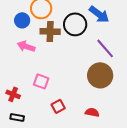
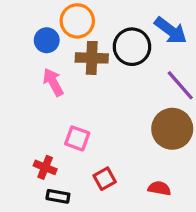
pink arrow: (26, 46) -> (53, 82), turned 42
red cross: (13, 94) -> (45, 167), moved
black rectangle: (17, 117) -> (58, 196), moved

